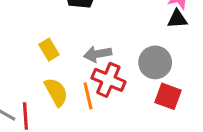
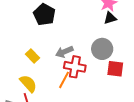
yellow semicircle: (56, 92) -> (28, 84), moved
orange line: (88, 96) -> (64, 80), turned 54

